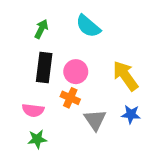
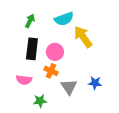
cyan semicircle: (88, 26) -> (64, 19), turned -60
yellow arrow: (125, 76) -> (83, 37), moved
green star: (37, 139) -> (40, 101), moved

